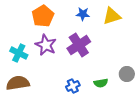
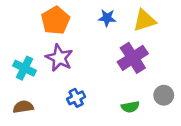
purple cross: (79, 45) -> (133, 58), moved
brown semicircle: (18, 83) -> (23, 107), size x0.7
blue cross: (73, 86) -> (76, 98), moved

